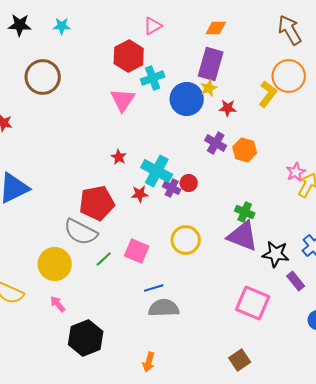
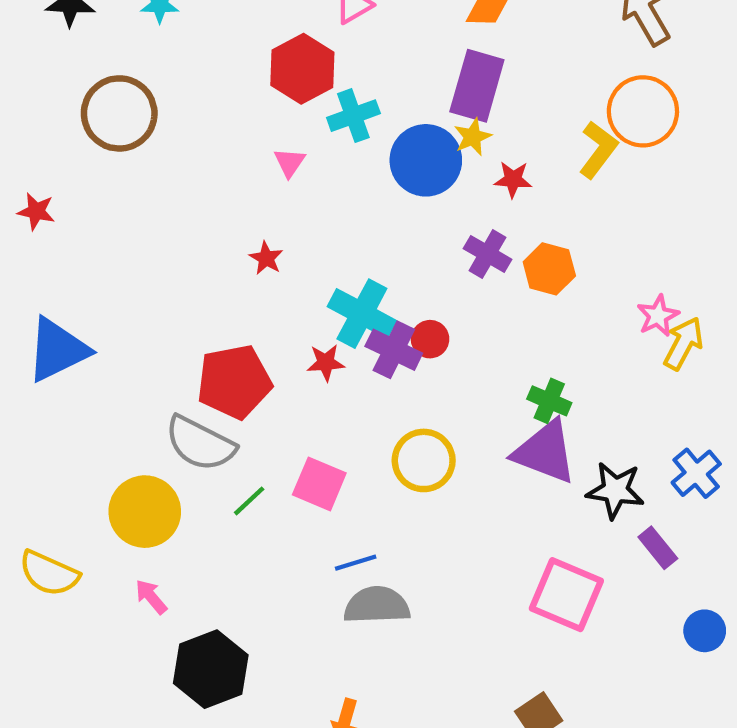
pink triangle: (123, 100) -> (290, 162), size x0.6
red star: (119, 157) -> (266, 258), moved
purple cross: (172, 188) -> (394, 350), size x1.4

